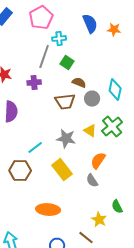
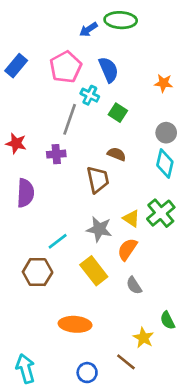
blue semicircle: (90, 24) -> (109, 70), moved
cyan cross: (59, 39) -> (90, 95), turned 32
green square: (67, 63) -> (118, 113), moved
gray circle: (92, 99) -> (166, 133), moved
brown trapezoid: (65, 102) -> (98, 180), turned -95
orange semicircle: (98, 161) -> (127, 249), moved

